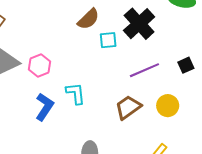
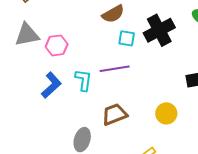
purple line: (144, 70) -> (115, 69), moved
brown trapezoid: (128, 107) -> (115, 114), moved

